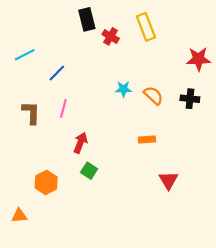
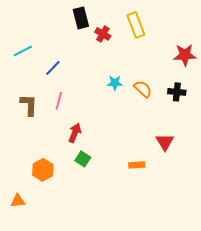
orange rectangle: (147, 139) -> (137, 165), moved
red triangle: (168, 180) -> (165, 142), moved

